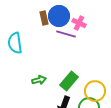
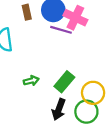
brown rectangle: (44, 18) -> (27, 12), moved
pink cross: (79, 23) -> (75, 18), size x1.5

